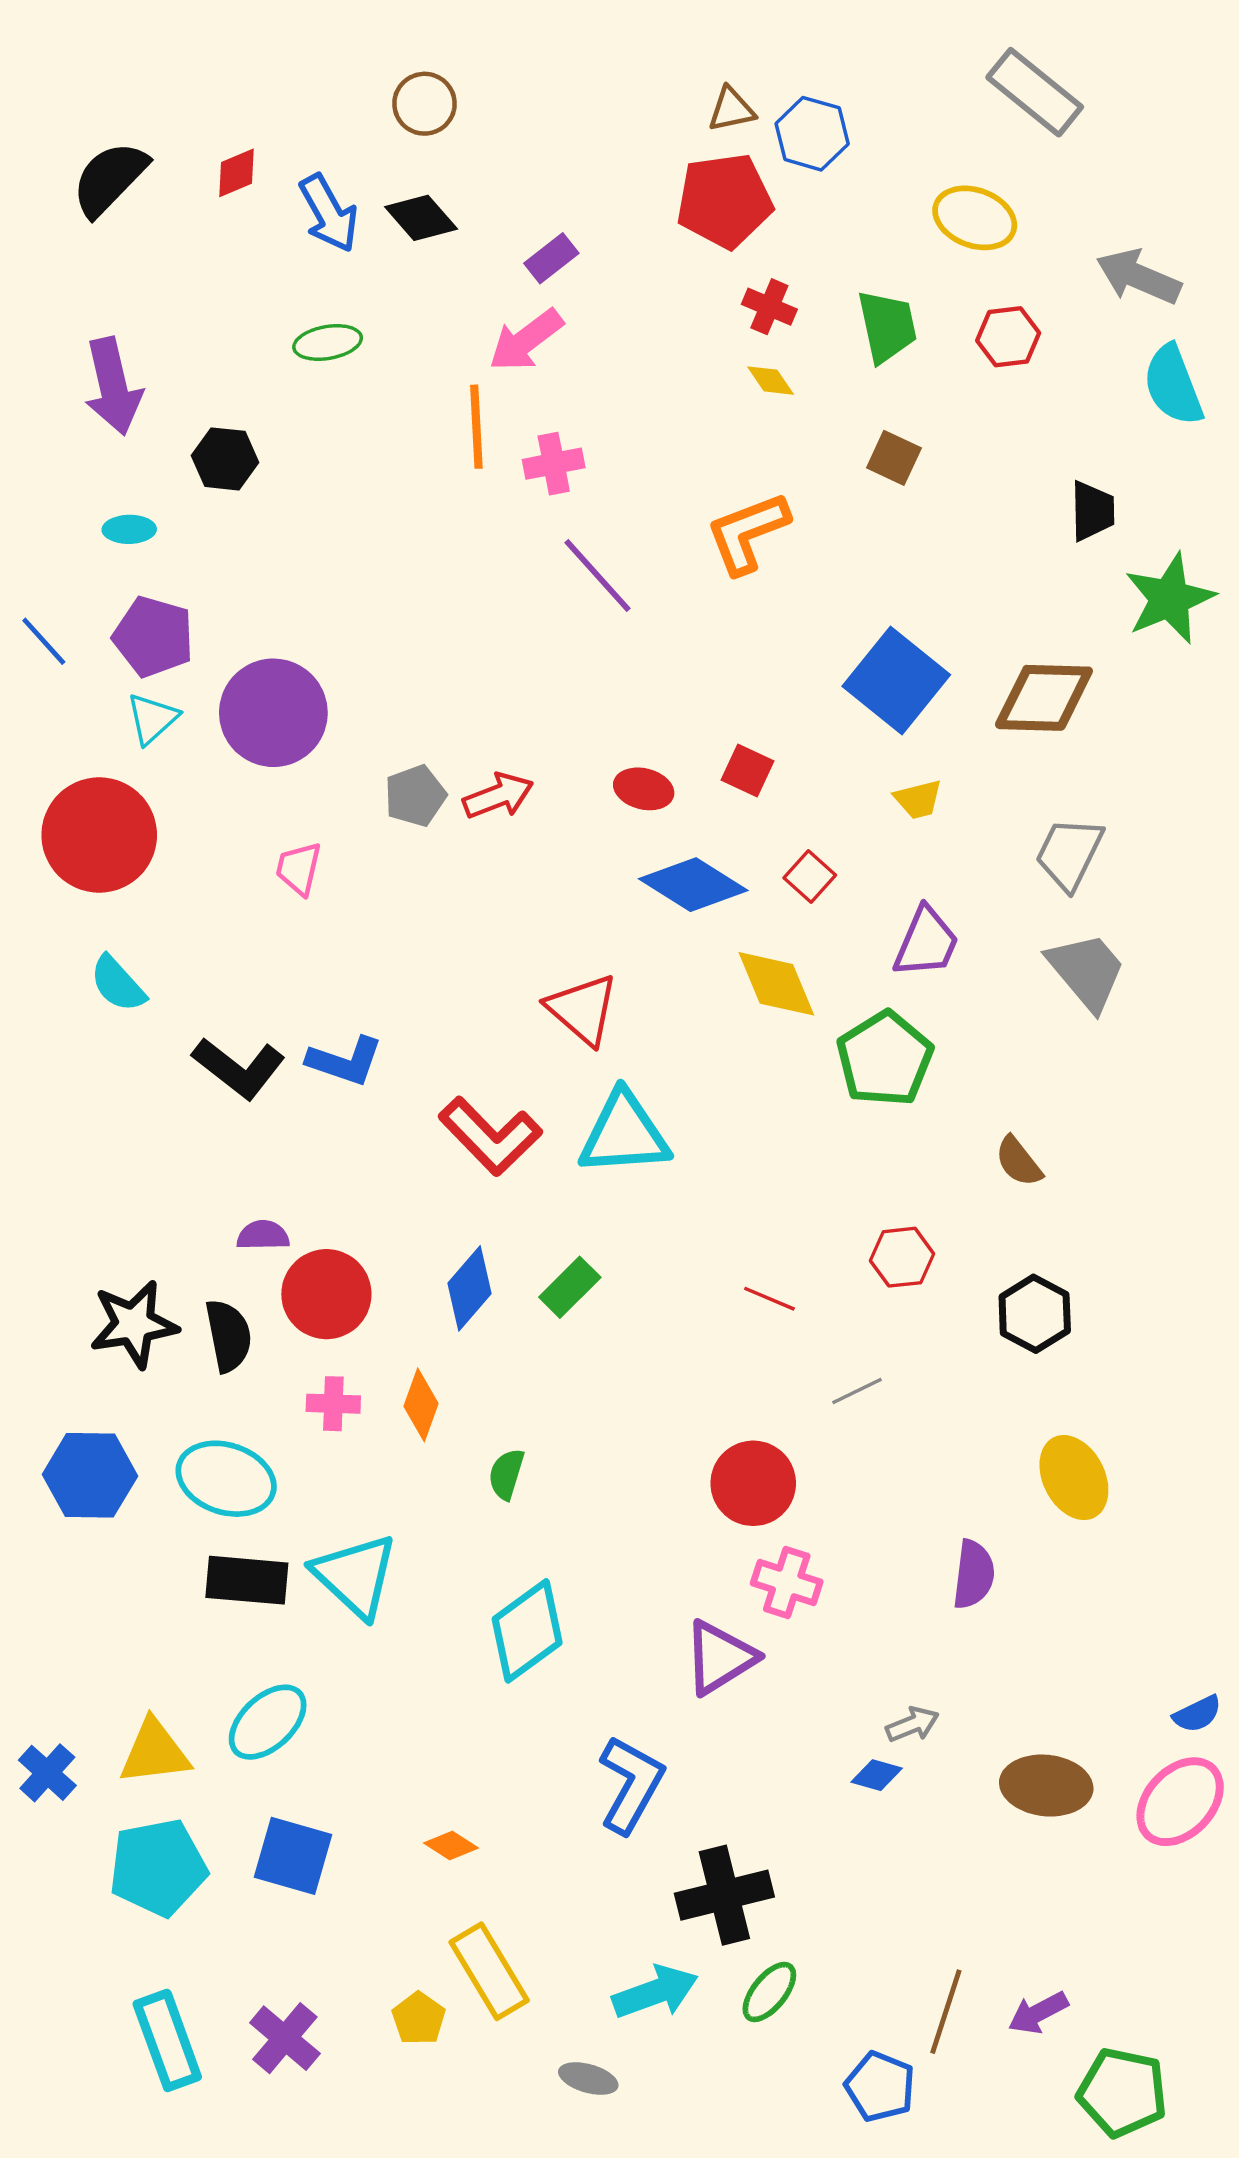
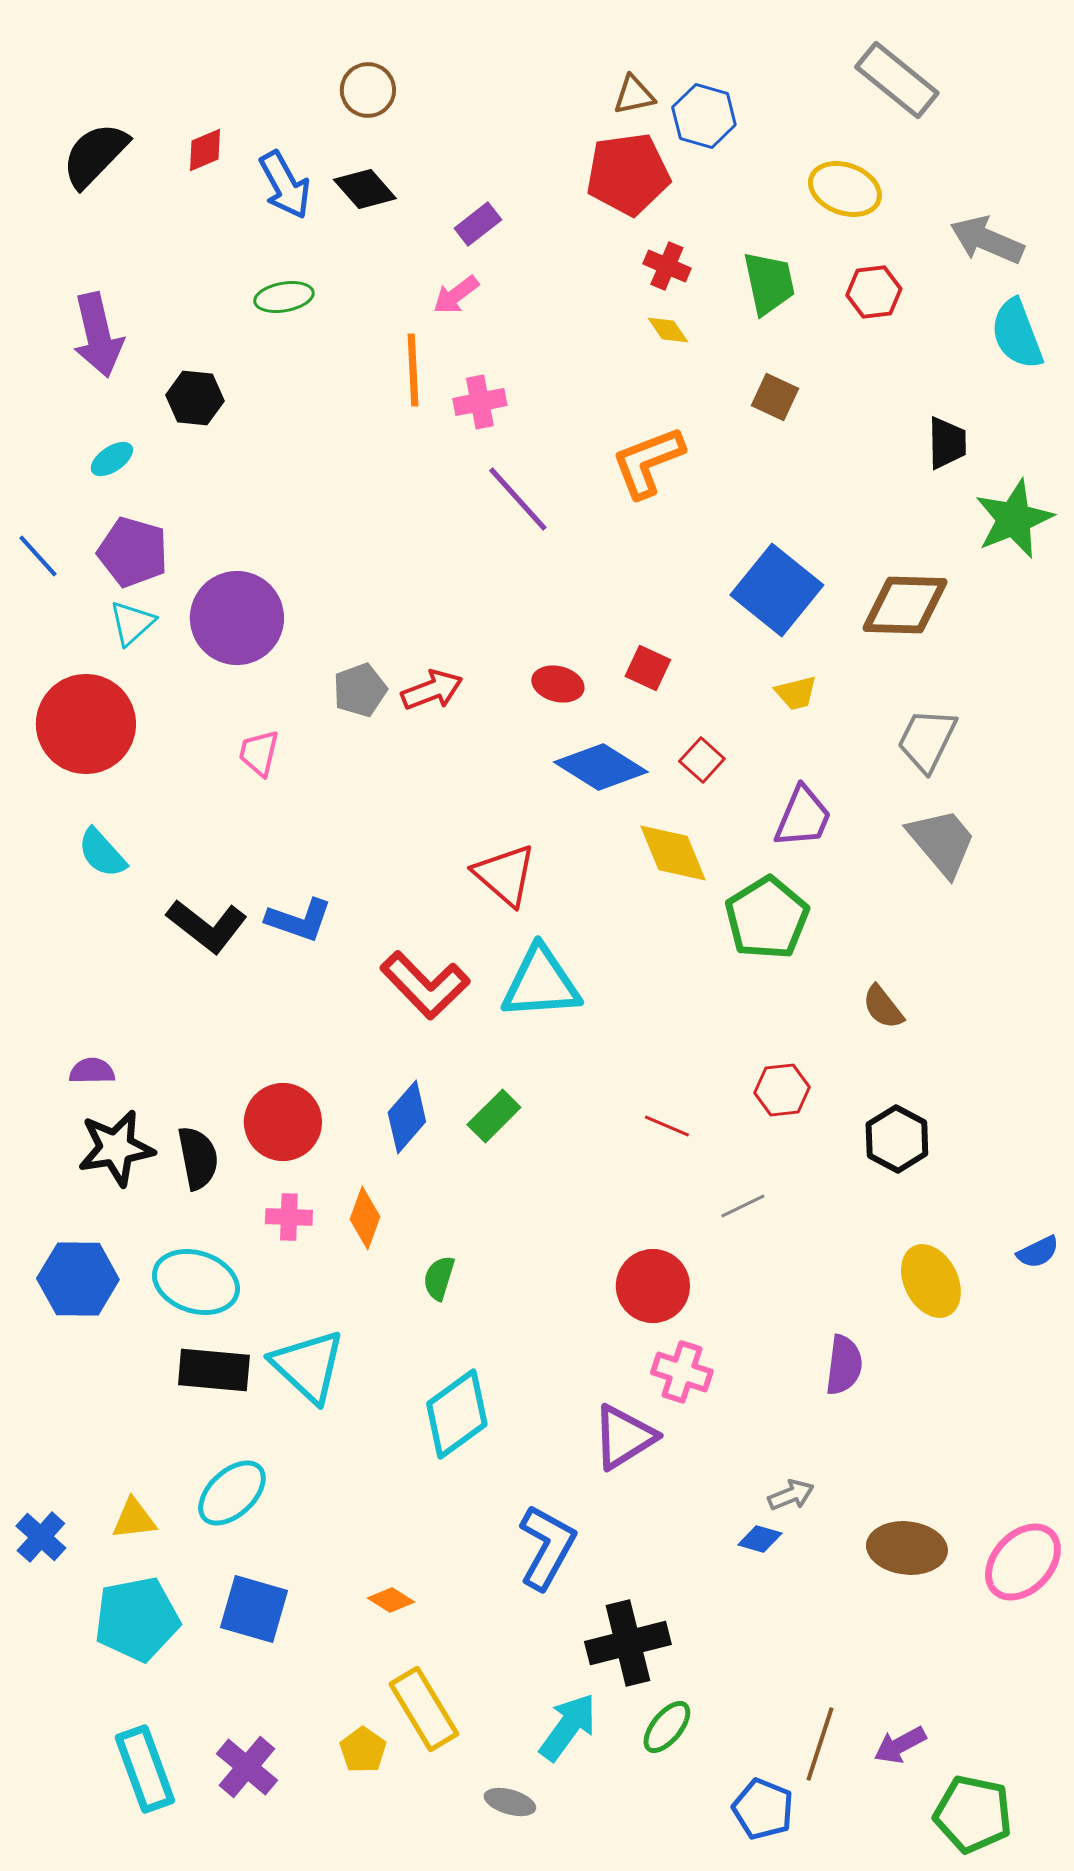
pink arrow: (526, 340) -> (456, 295), size x0.7
cyan ellipse: (129, 529) -> (112, 459), turned -33
purple semicircle: (263, 1235) -> (92, 1071), moved
blue semicircle: (1197, 1714) -> (1038, 1252), moved
yellow triangle: (155, 1752) -> (134, 1519), size x0.7
cyan arrow: (655, 1992) -> (568, 1727), turned -34

